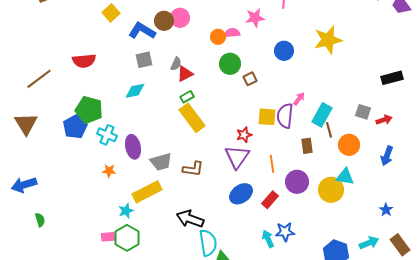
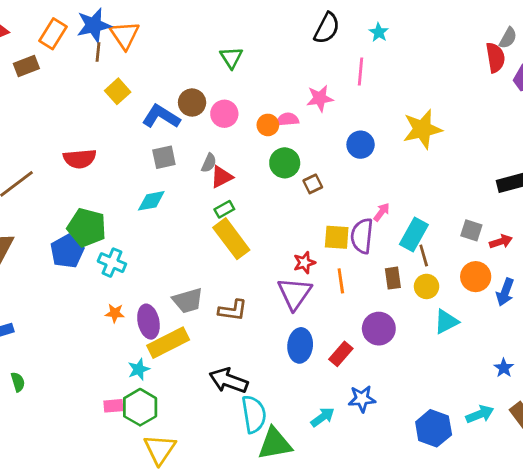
pink circle: (180, 18) -> (224, 114), moved
orange circle: (349, 145) -> (476, 277), moved
purple ellipse: (133, 147) -> (148, 322), moved
orange line: (272, 164) -> (341, 281), moved
cyan triangle: (345, 177) -> (446, 322), turned -36
yellow circle: (331, 190) -> (427, 286), moved, size x0.7
blue ellipse: (241, 194) -> (300, 345), turned -50
cyan arrow: (268, 239) -> (323, 417), moved, turned 78

